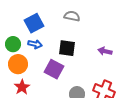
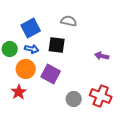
black square: (67, 48) -> (57, 45), moved
orange circle: (18, 64) -> (26, 69), moved

